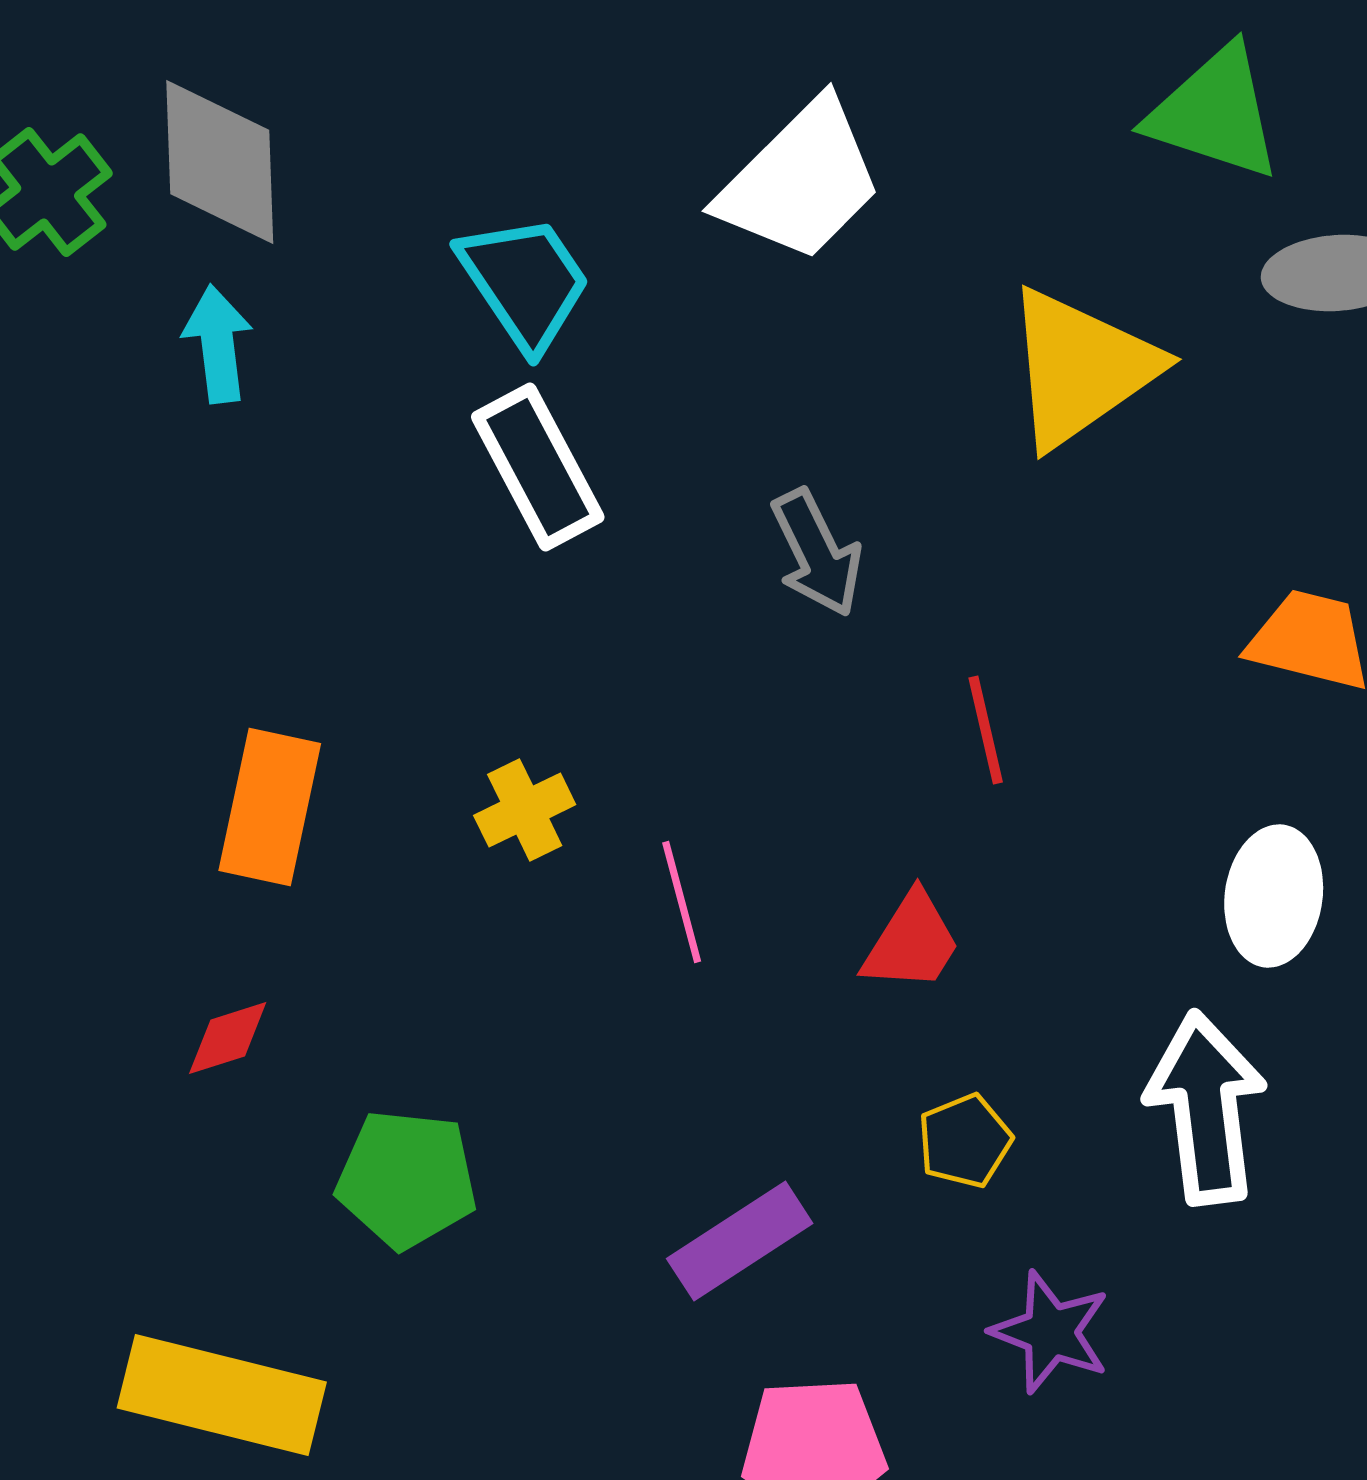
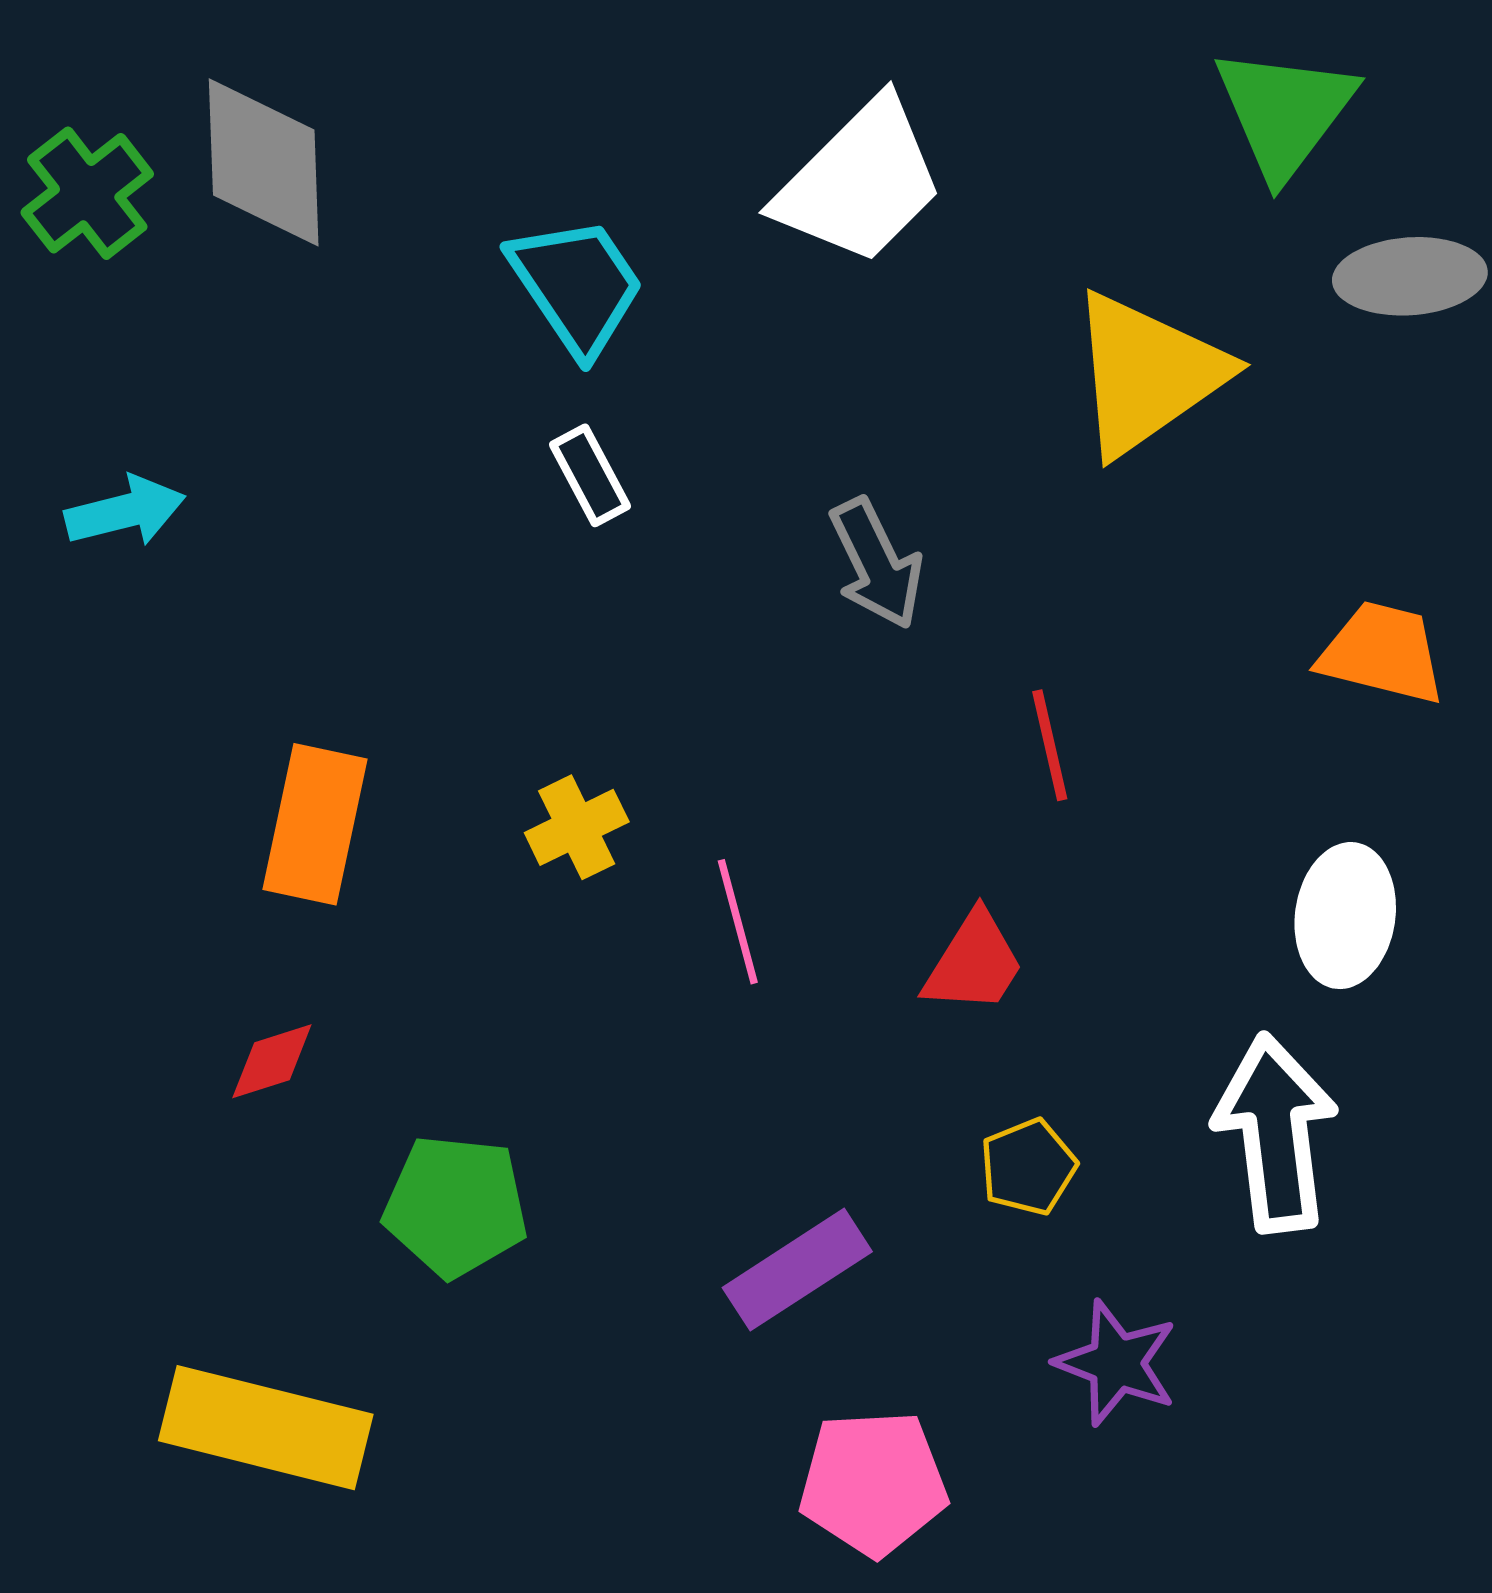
green triangle: (1215, 113) -> (1285, 112), turned 49
cyan arrow: (218, 344) -> (125, 511), moved, turned 83
white rectangle: (538, 467) -> (590, 475), size x0.6

